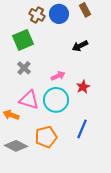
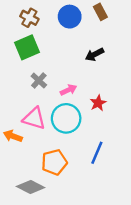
brown cross: (37, 15) -> (29, 18), moved
gray cross: (24, 68) -> (39, 80), moved
gray diamond: (16, 146) -> (31, 187), moved

